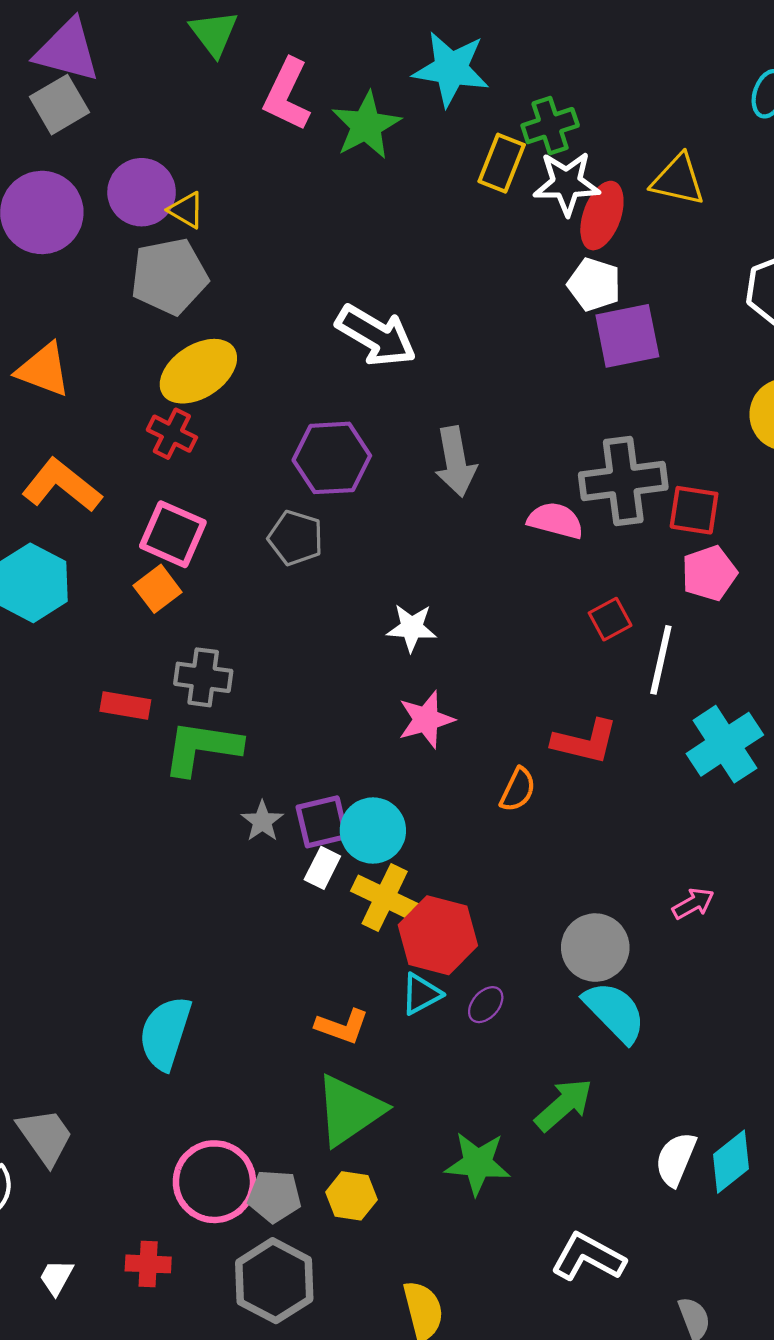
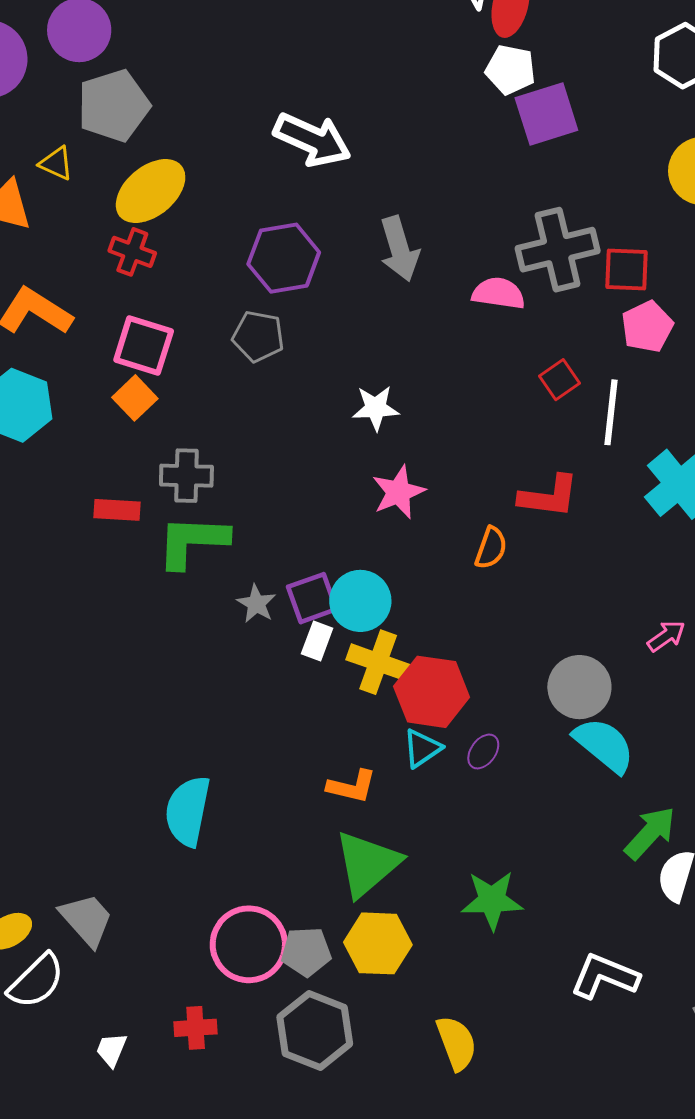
yellow triangle: (186, 210) -> (56, 163), moved
green arrow: (564, 1105) -> (650, 833), moved
yellow hexagon: (351, 1196) -> (378, 943), size x1.4

